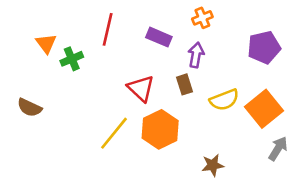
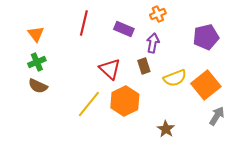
green cross: (72, 59) -> (37, 62), moved
brown semicircle: (29, 108) -> (38, 86), moved
brown star: (213, 165) -> (166, 129), turned -30

